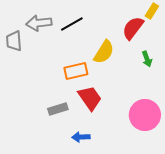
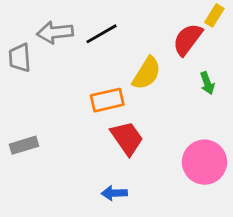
gray rectangle: (58, 109) -> (24, 145), moved

